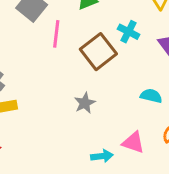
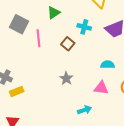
brown square: (98, 52) -> (68, 44), size x0.6
pink triangle: (133, 142) -> (101, 88), moved

